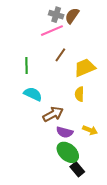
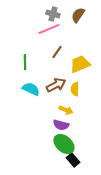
brown semicircle: (72, 16) -> (78, 15), moved
brown arrow: (53, 114) -> (56, 85), moved
yellow arrow: (90, 130) -> (66, 110), moved

